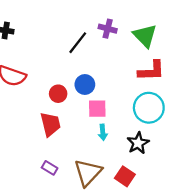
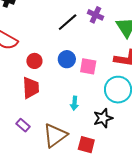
red circle: (58, 94) -> (34, 61), moved
pink square: (97, 109) -> (88, 66), moved
red square: (125, 176) -> (86, 145), turned -30

